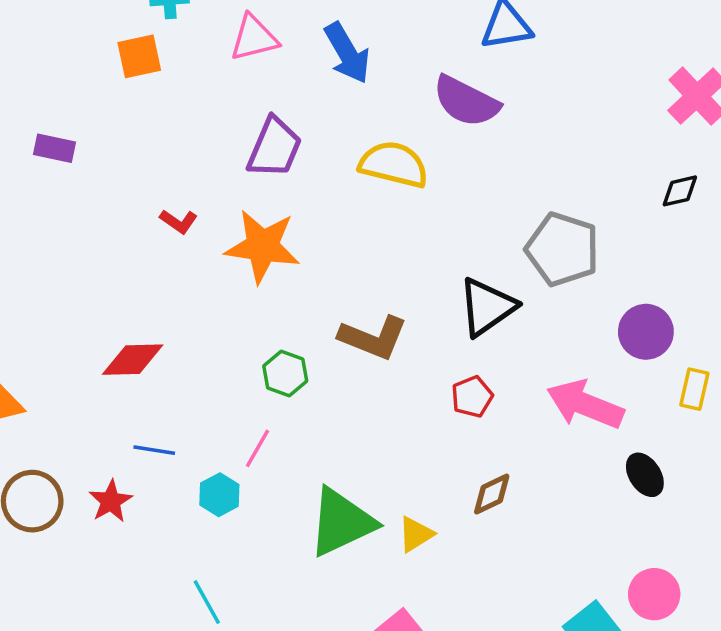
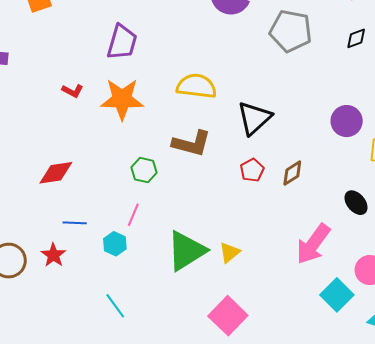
yellow semicircle: (394, 164) -> (196, 86), moved
gray pentagon: (562, 249) -> (291, 31), moved
pink arrow: (585, 404) -> (313, 244), moved, turned -69
brown diamond: (492, 494) -> (292, 173), moved

